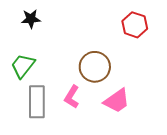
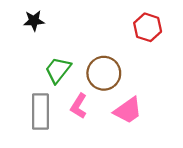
green trapezoid: (23, 66) -> (58, 70), moved

